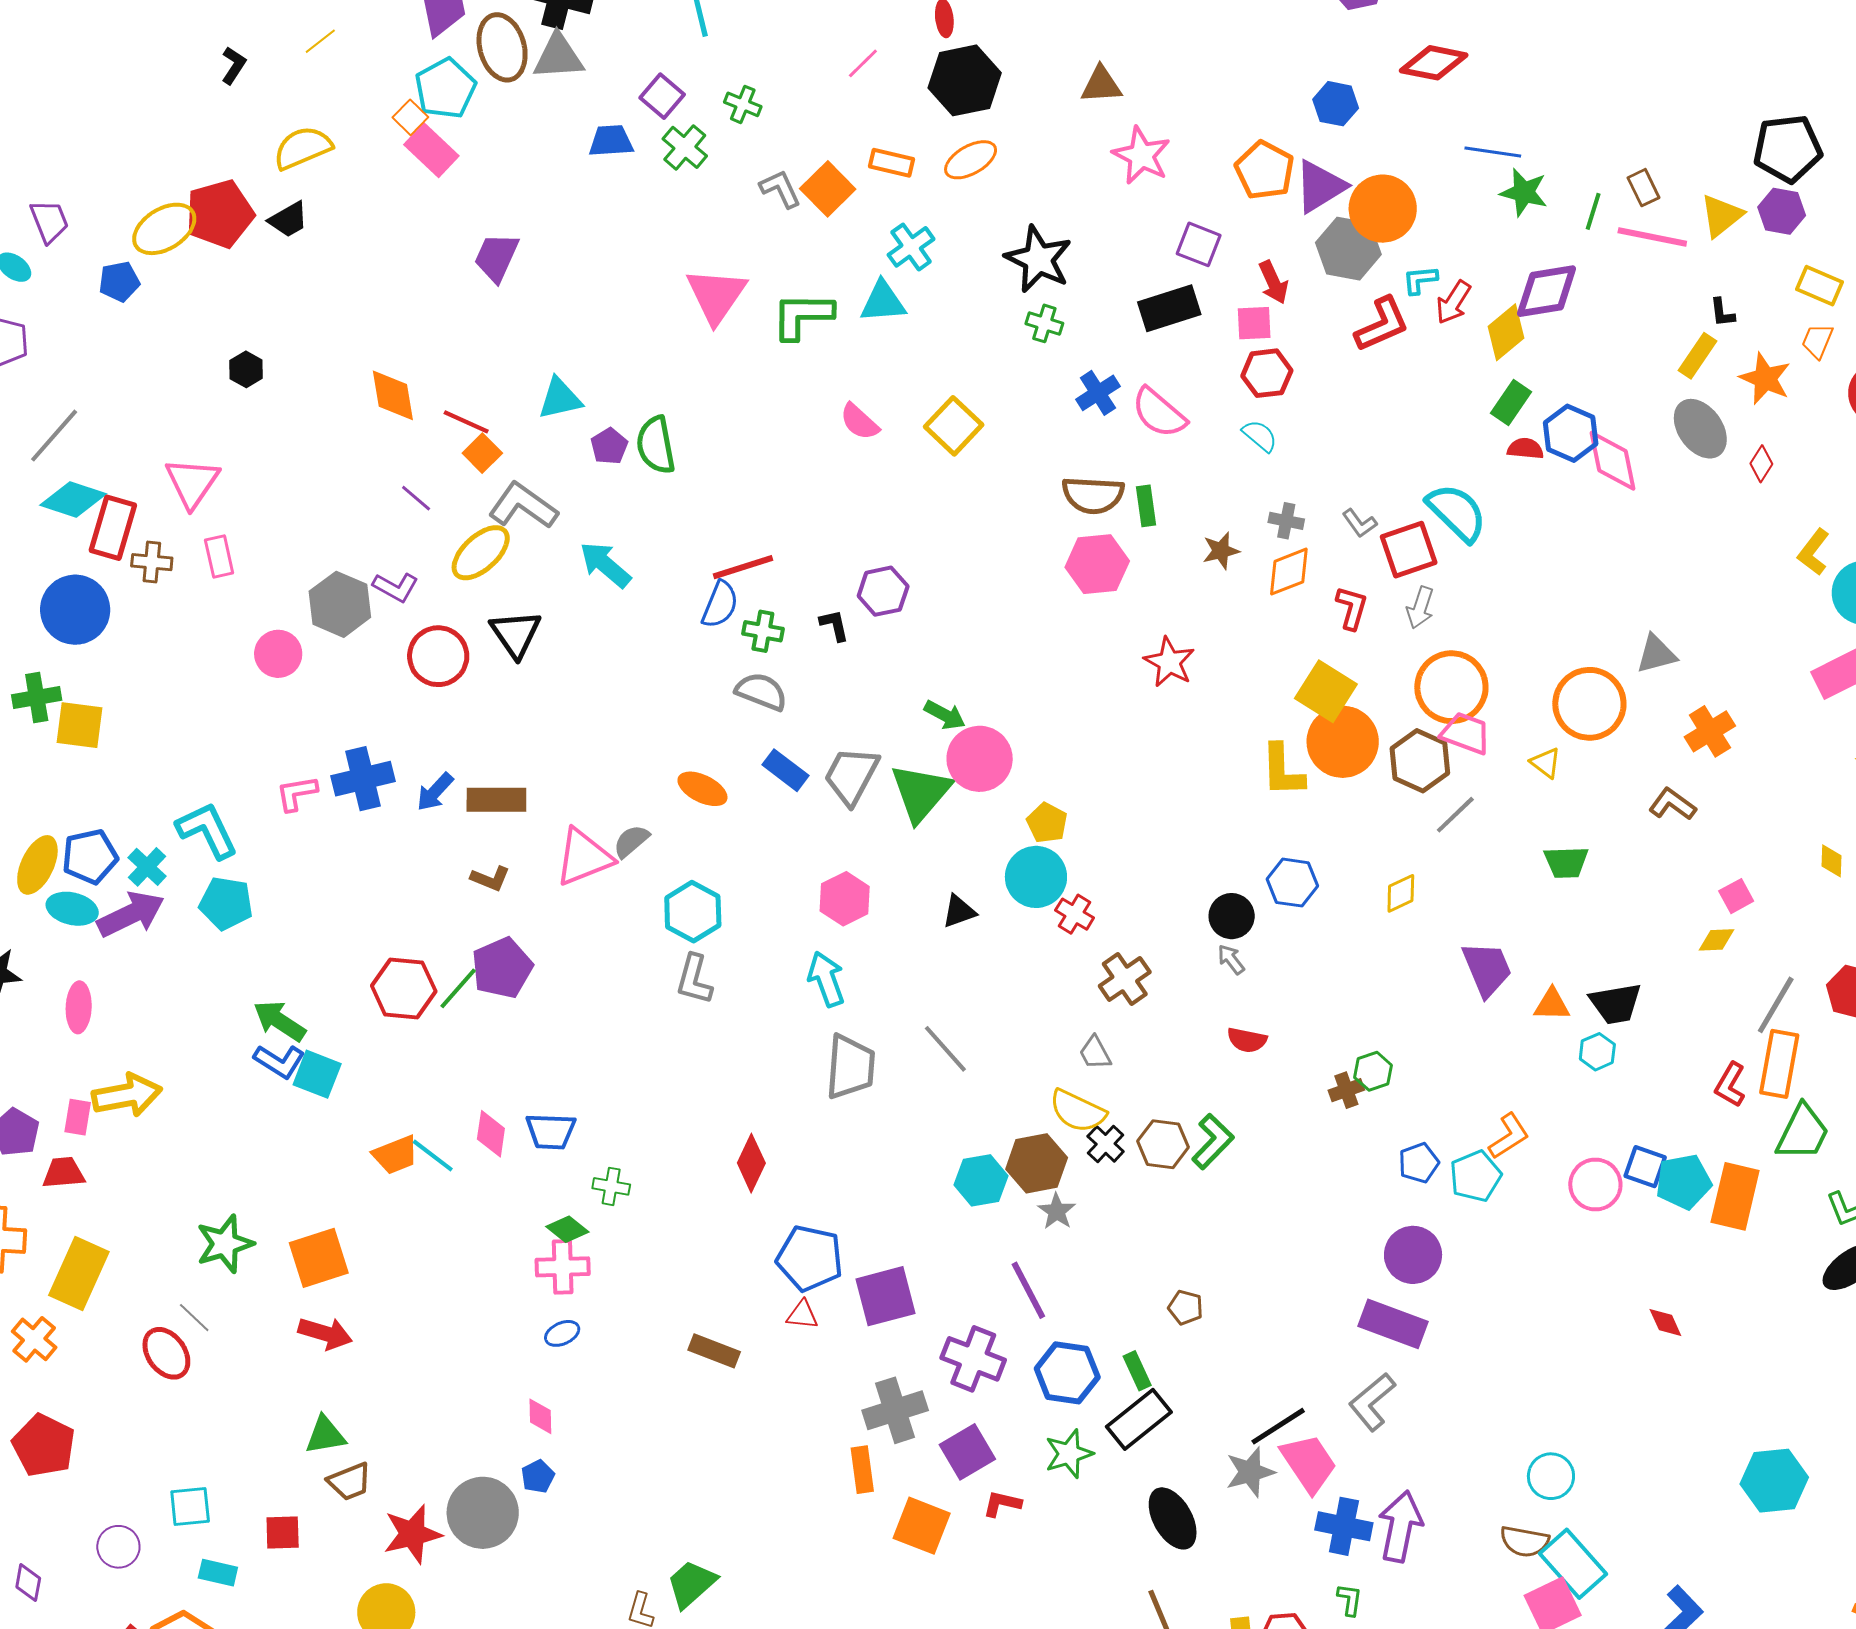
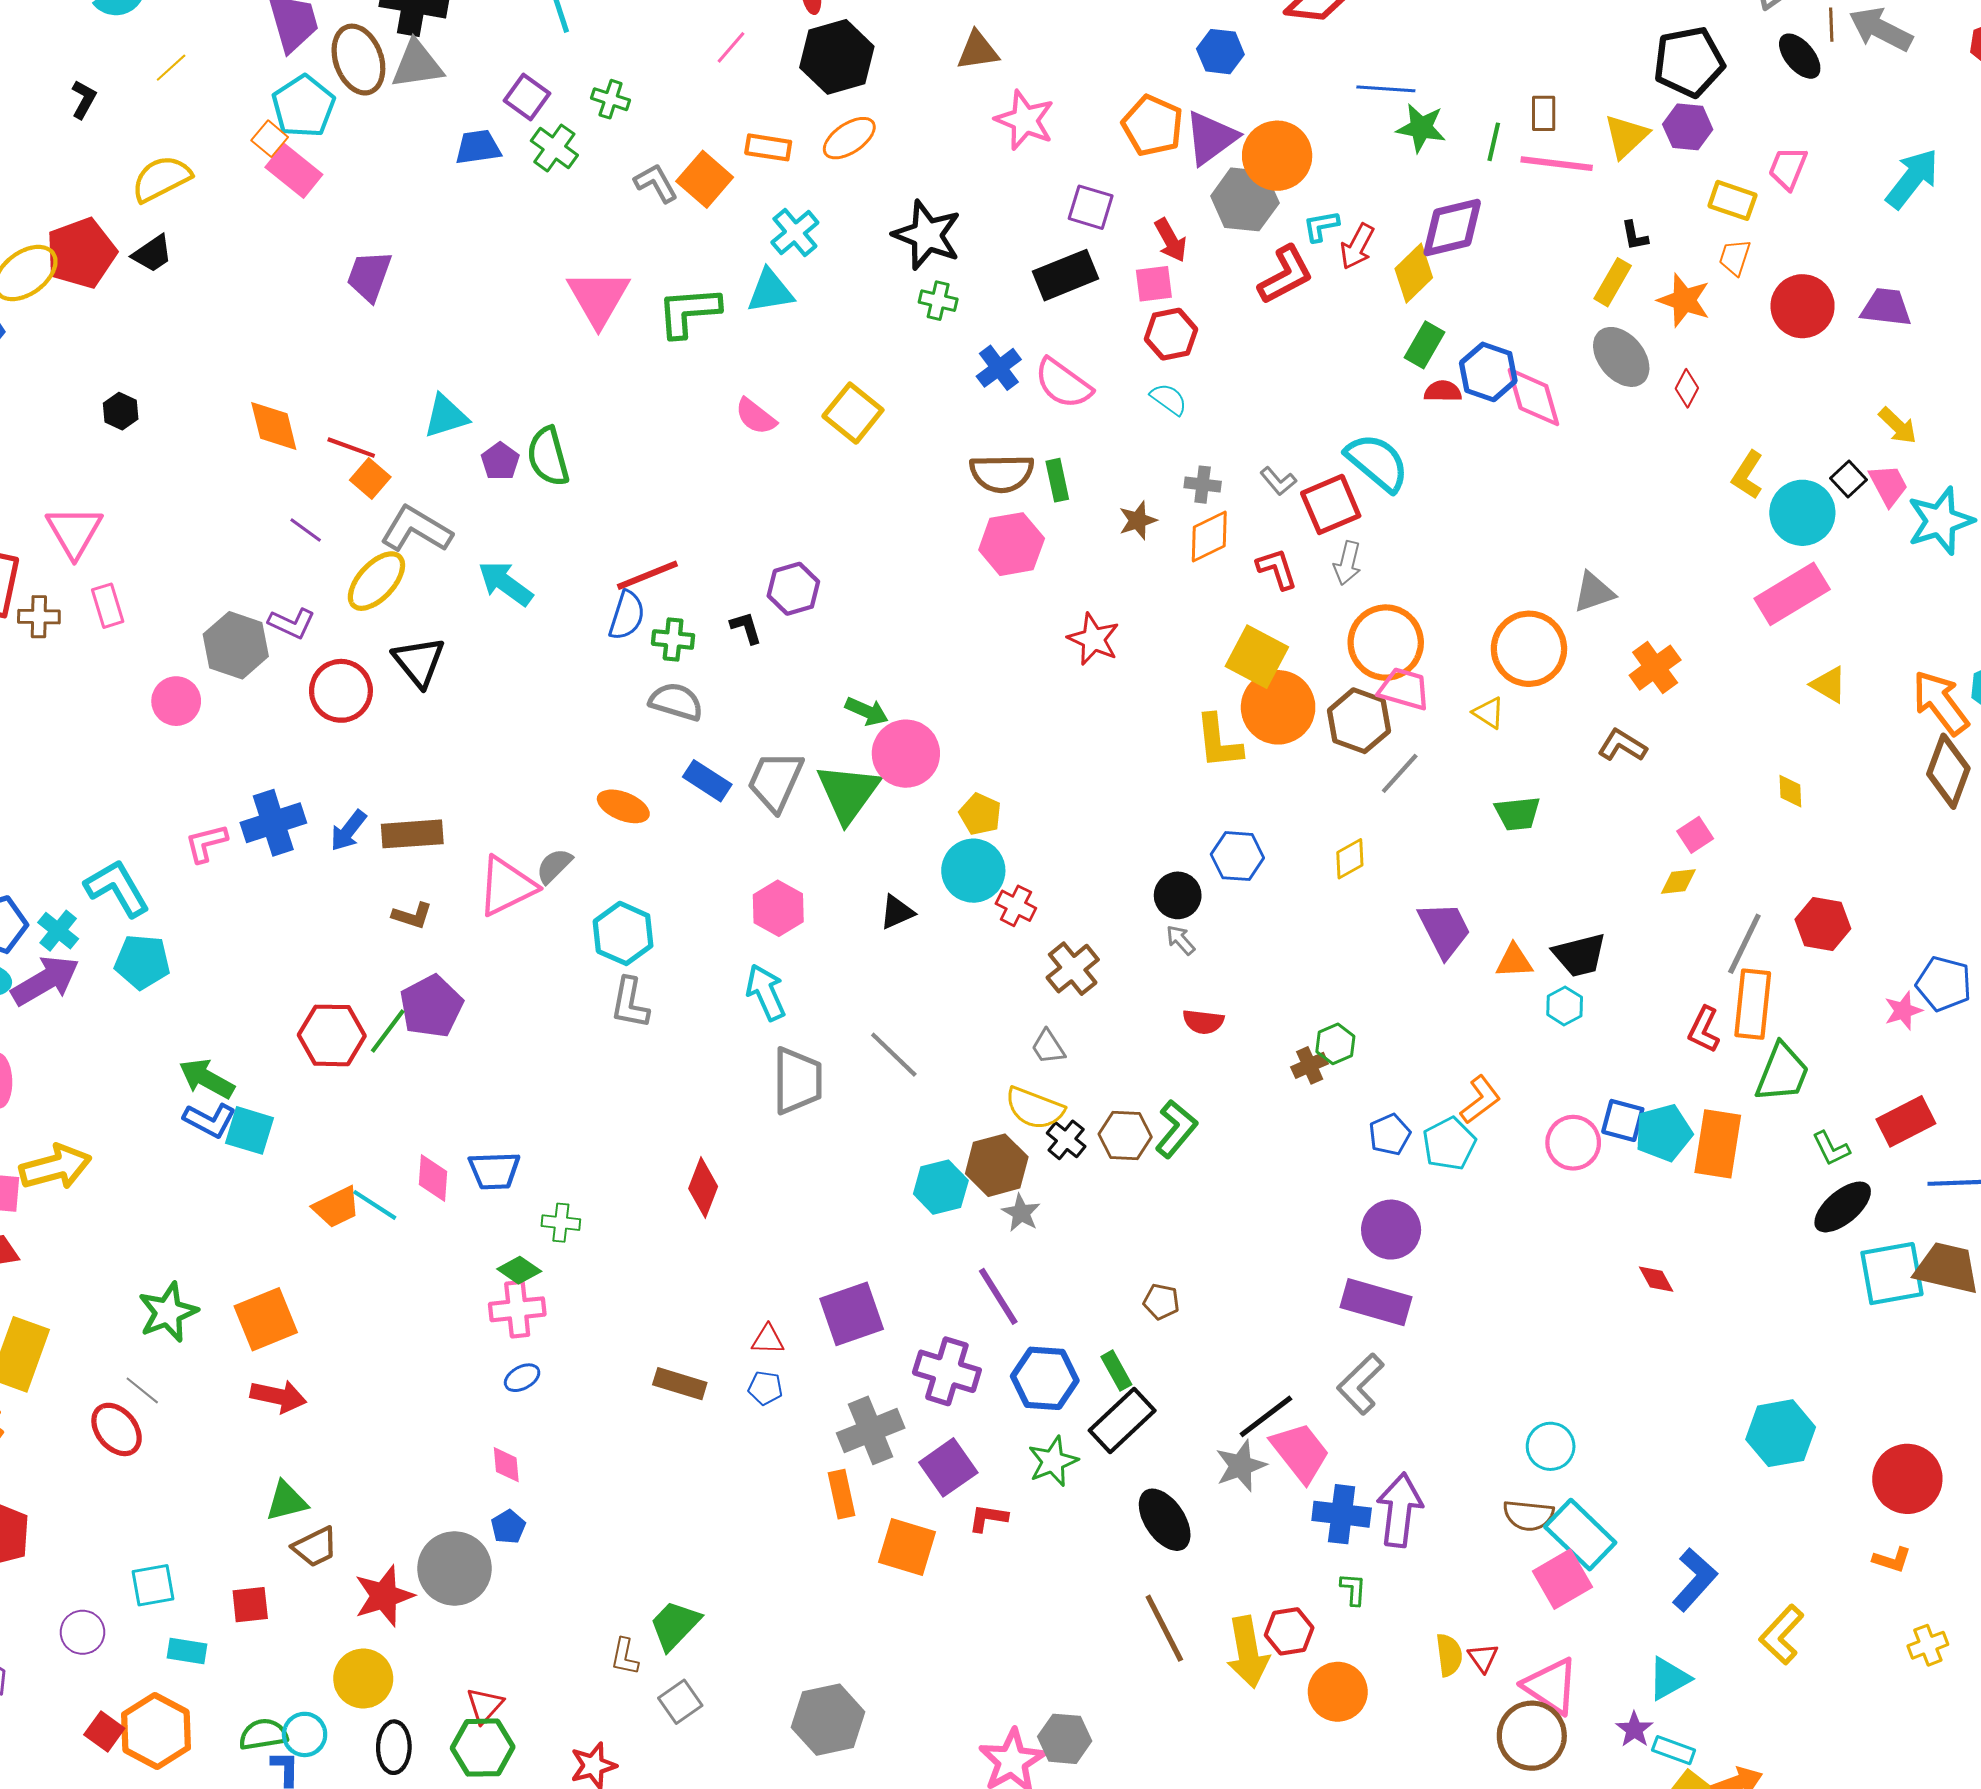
brown rectangle: (1643, 188) -> (1544, 113), turned 30
red L-shape: (1352, 608) -> (1277, 569), turned -30
blue pentagon: (810, 1258) -> (765, 1388), moved, size x0.5

